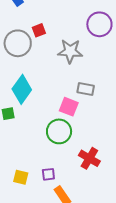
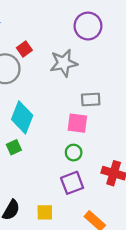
green circle: (59, 131) -> (74, 153), size x0.6
purple square: (48, 174) -> (72, 183), moved, size x1.5

